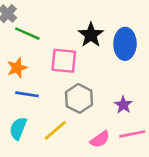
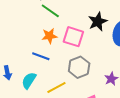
orange star: (17, 68) -> (49, 36), moved

